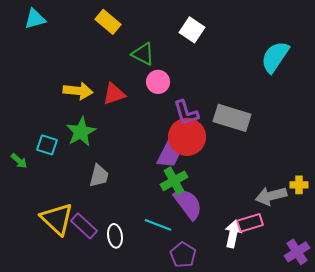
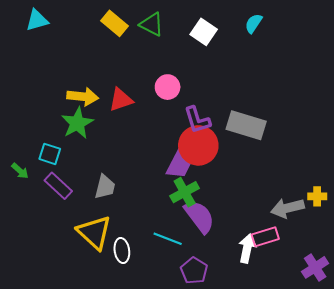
green triangle: (143, 54) -> (152, 24), moved
cyan semicircle: (275, 57) -> (254, 23), moved, size x0.6
green star: (81, 132) -> (77, 123), moved
yellow triangle: (57, 219) -> (94, 232), moved
purple rectangle: (84, 226) -> (58, 186), moved

